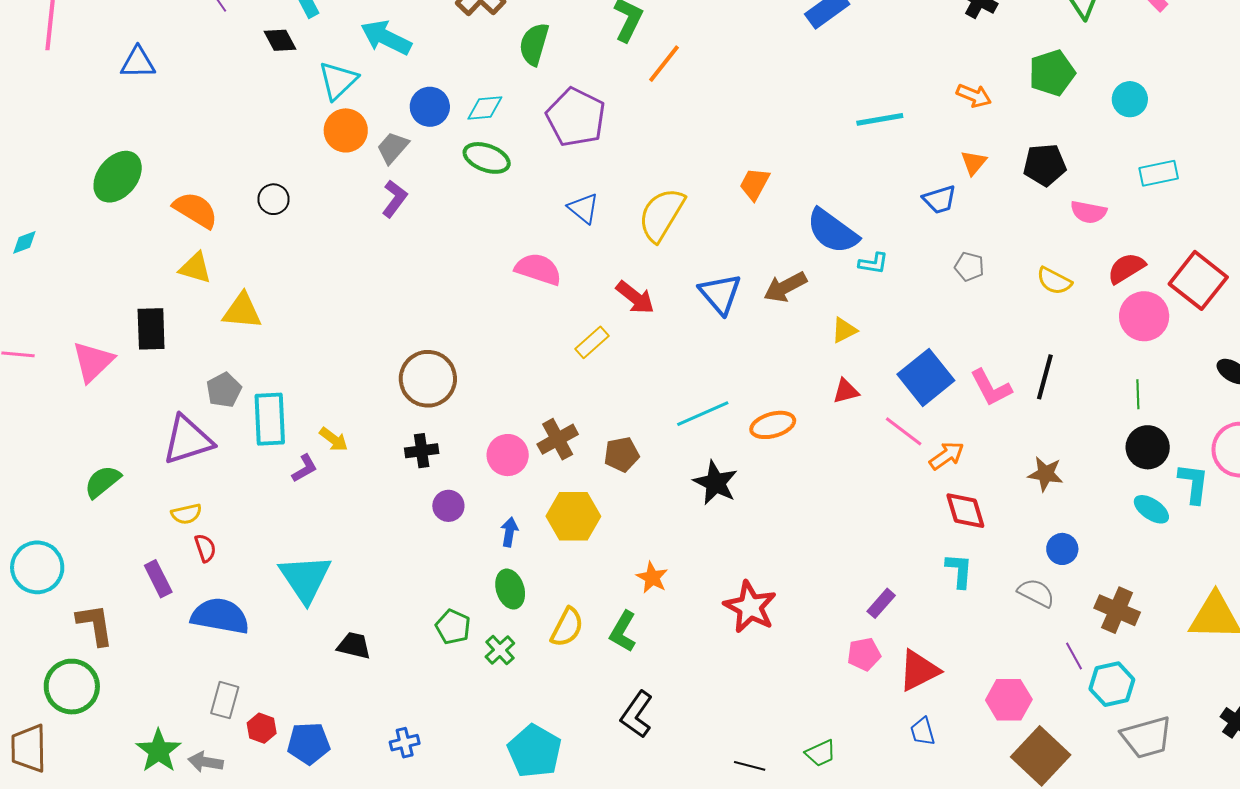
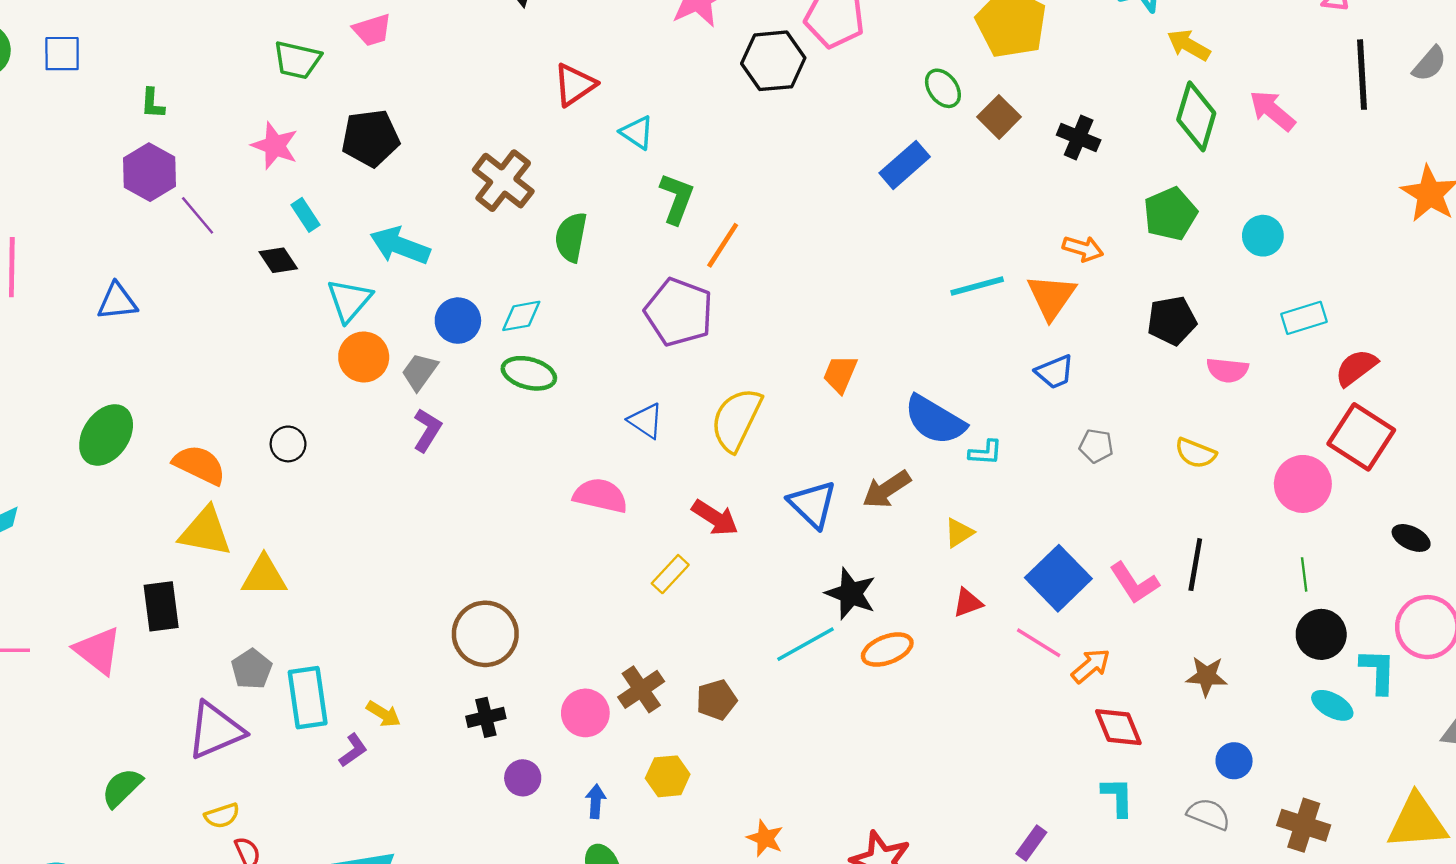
purple pentagon: (576, 117) -> (679, 312), moved
orange triangle: (974, 163) -> (1051, 297), moved, size x1.6
yellow triangle: (195, 268) -> (205, 532), size x1.4
red semicircle: (1126, 268) -> (1356, 368), moved
pink triangle: (93, 362) -> (98, 651), turned -33
black star: (716, 483) -> (851, 594), moved
yellow hexagon: (573, 516) -> (668, 776), size x0.7

